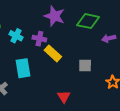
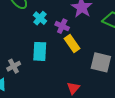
gray square: (85, 66) -> (101, 62), size x1.5

